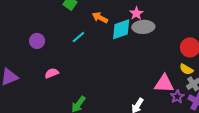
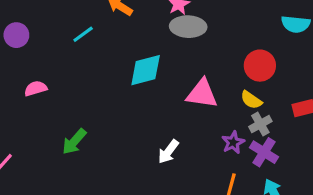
cyan diamond: (121, 29) -> (146, 70), moved
pink triangle: (164, 84) -> (202, 94), moved

